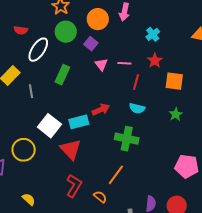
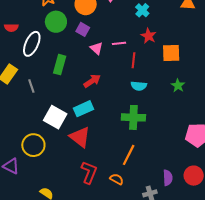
red arrow: (101, 110) -> (92, 81), moved

